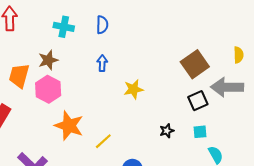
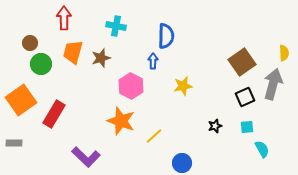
blue semicircle: (102, 25) -> (166, 36), moved, size x1.4
orange trapezoid: (19, 76) -> (73, 52), moved
gray arrow: (227, 87) -> (273, 84), turned 104
pink hexagon: (48, 89) -> (131, 86), moved

